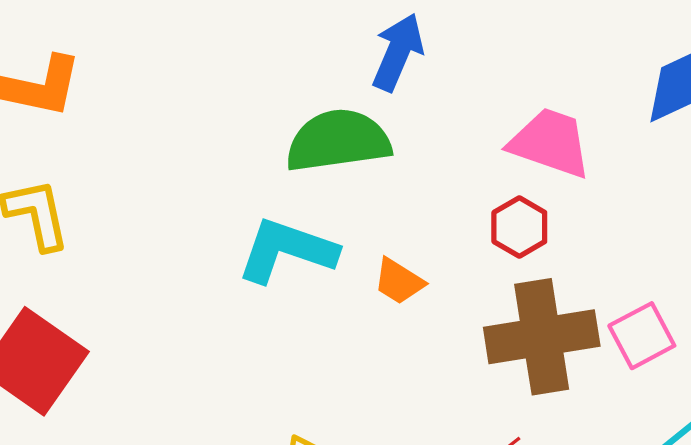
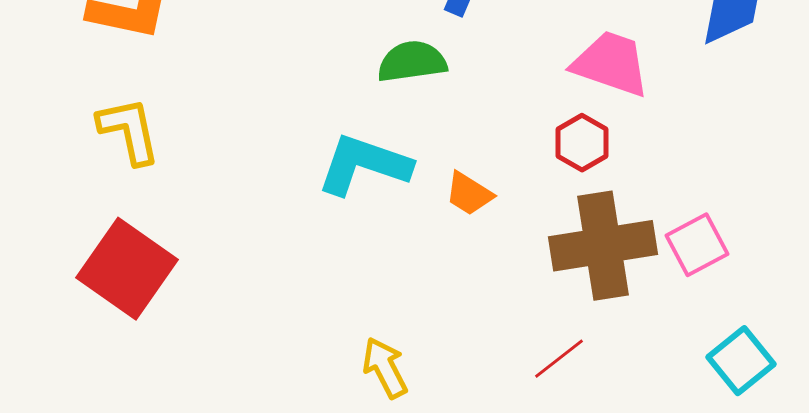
green semicircle: (338, 141) -> (412, 62), size x0.7

